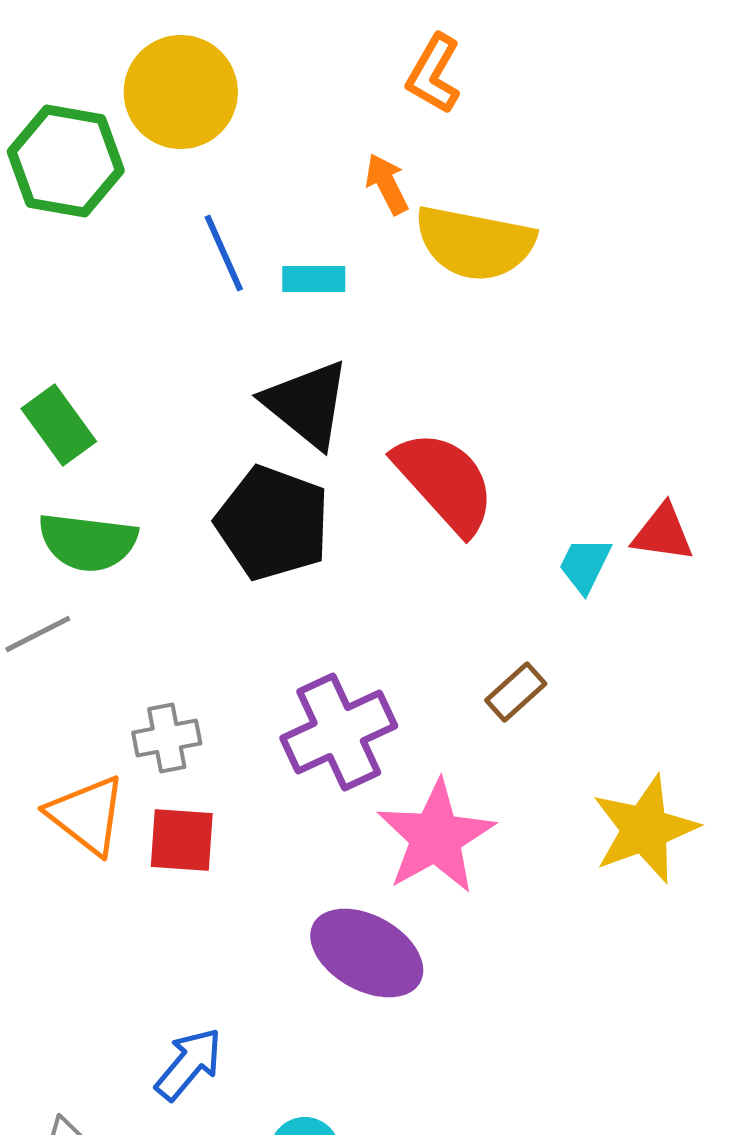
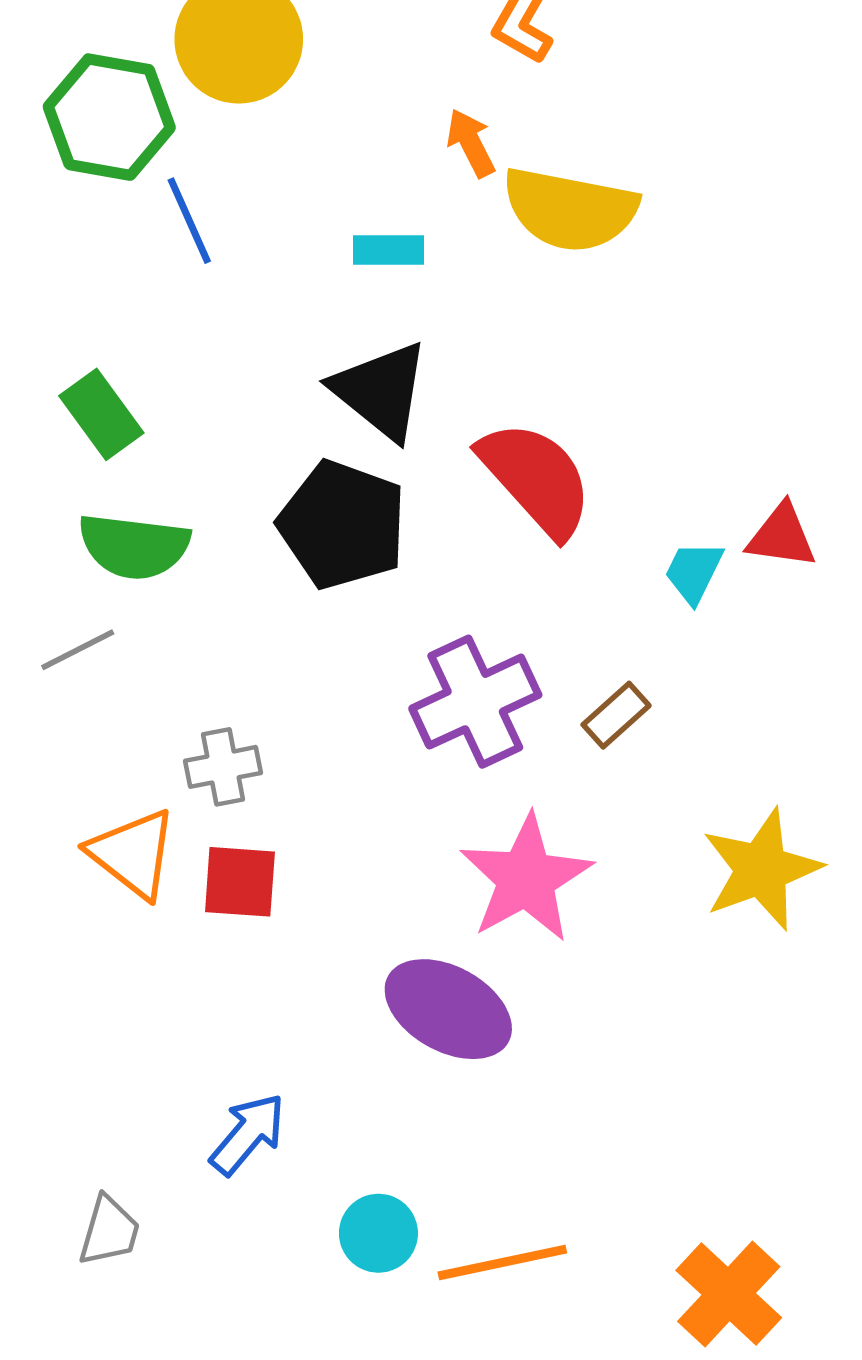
blue line: (224, 253) -> (189, 221), moved
purple cross: (339, 732) -> (475, 702), moved

